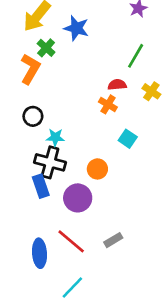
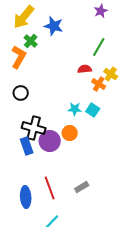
orange cross: (108, 104) -> (99, 84), moved
cyan star: (55, 137) -> (75, 109), moved
purple circle: (78, 198) -> (50, 141), moved
red line: (71, 241) -> (50, 188), turned 30

